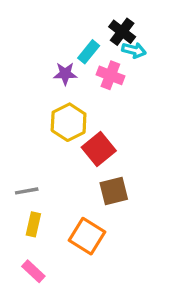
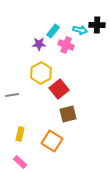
black cross: (122, 32) -> (97, 25), moved, turned -35
gray line: (27, 191) -> (12, 95), moved

